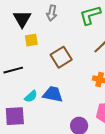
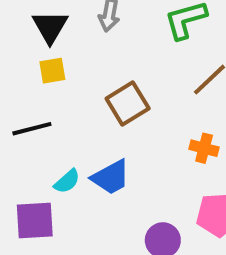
yellow square: (31, 40) -> (52, 71), moved
blue trapezoid: (53, 94) -> (111, 177), turned 140

